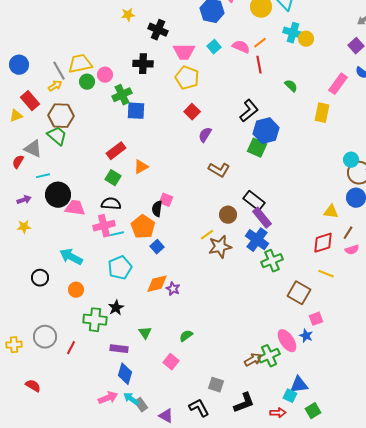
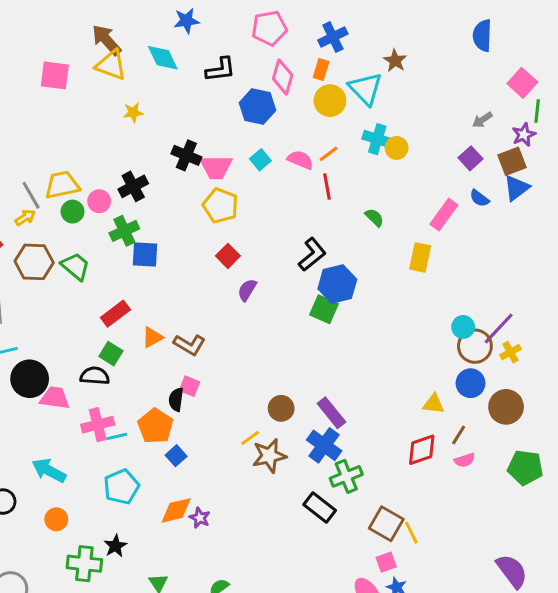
black cross: (158, 30) -> (186, 155), moved
black cross: (143, 64) -> (133, 186), moved, turned -30
green trapezoid: (57, 136) -> (75, 266), moved
brown L-shape: (219, 170) -> (189, 345), moved
black rectangle: (254, 201) -> (320, 507), moved
black semicircle: (111, 204) -> (95, 376), moved
yellow line: (326, 274) -> (411, 533), moved, turned 42
pink square: (316, 319) -> (386, 562), moved

